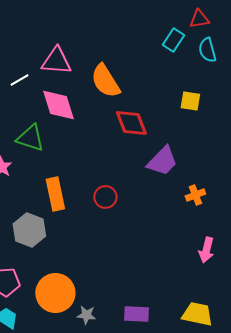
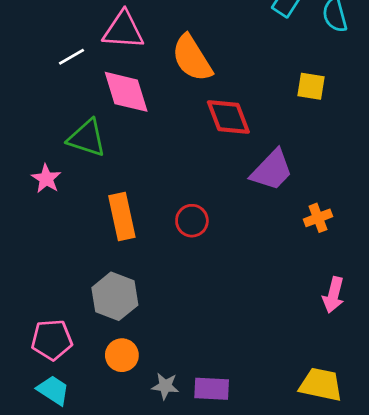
gray hexagon: (29, 230) -> (115, 296), moved
orange circle: (55, 293) -> (122, 355), size x0.6
purple rectangle: (136, 314) -> (212, 389), moved

